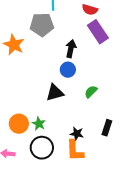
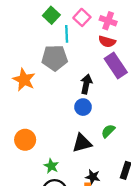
black triangle: (55, 93) -> (82, 143), moved
orange circle: (19, 124) -> (25, 140), moved

